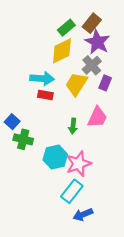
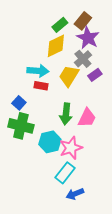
purple rectangle: (105, 83) -> (95, 75), turned 32
pink trapezoid: (97, 117) -> (87, 118), moved
blue square: (12, 122) -> (19, 103), moved
green arrow: (73, 126) -> (66, 114), size x1.5
green cross: (23, 139) -> (21, 126), size x1.4

